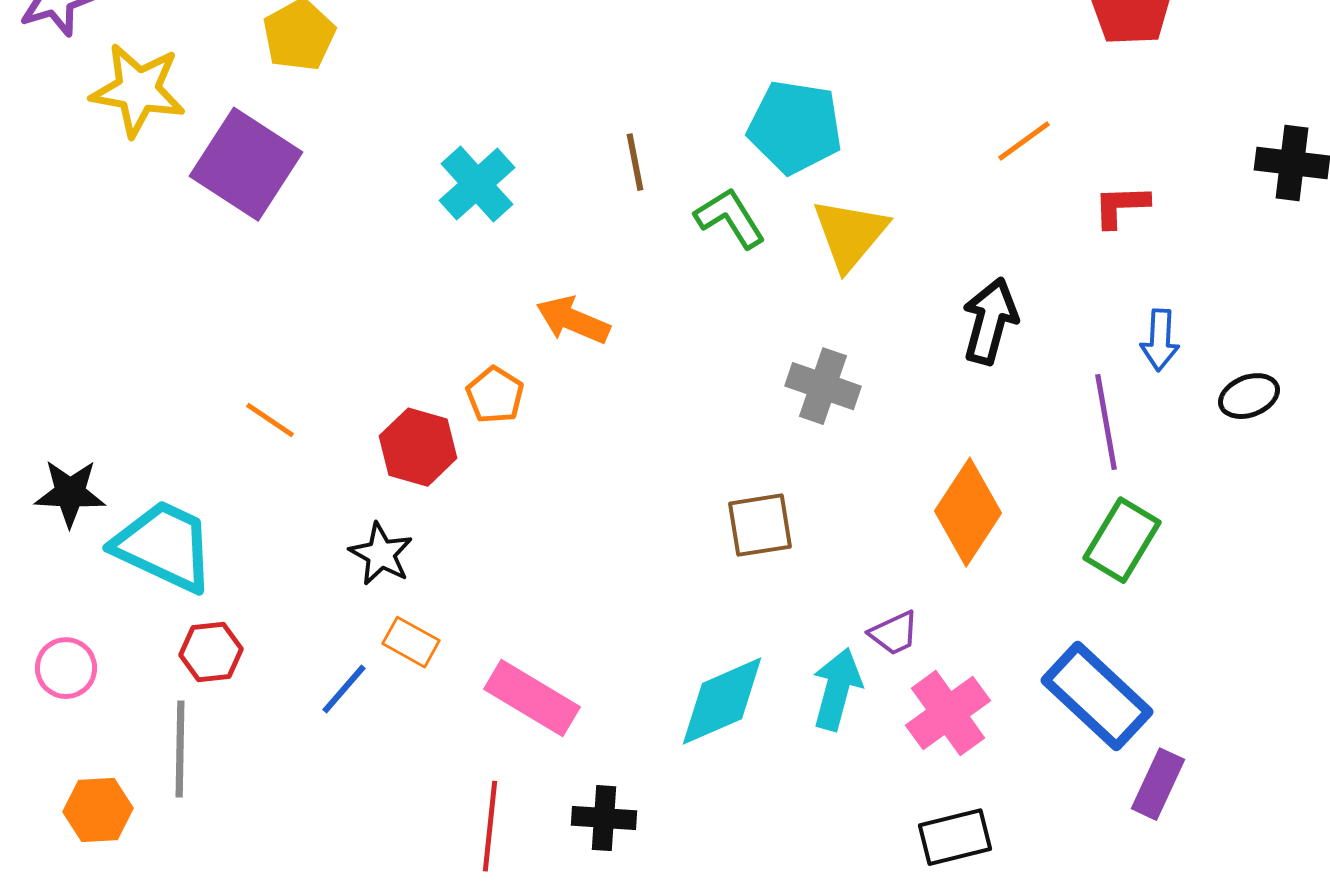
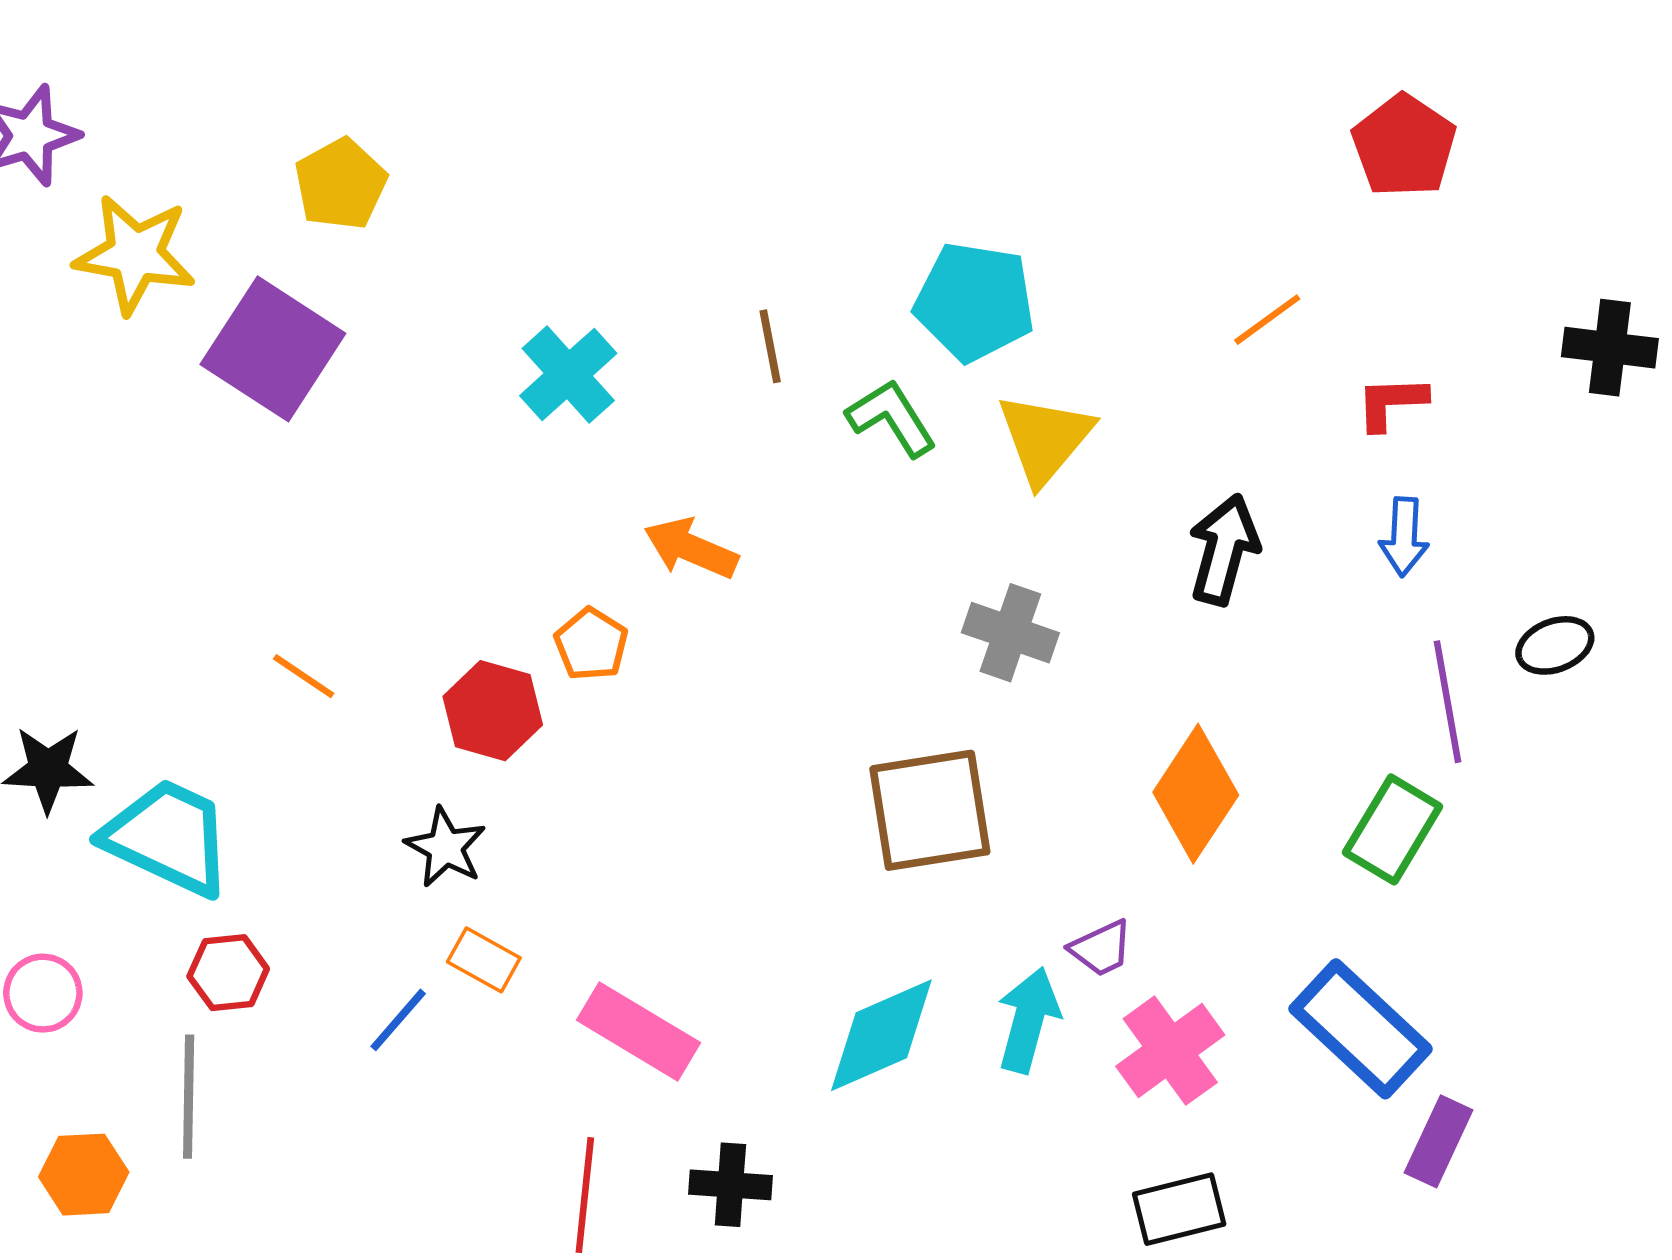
blue arrow: (1160, 340) -> (1404, 537), moved
purple line: (1106, 422) -> (1448, 702), moved
brown square: (760, 525) -> (930, 810), size x1.5

